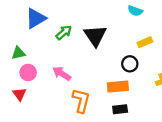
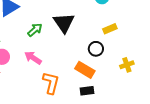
green arrow: (64, 32) -> (35, 30), moved
orange rectangle: (118, 87) -> (85, 70), turned 36

